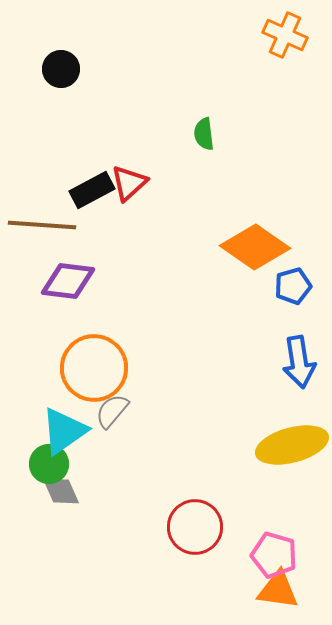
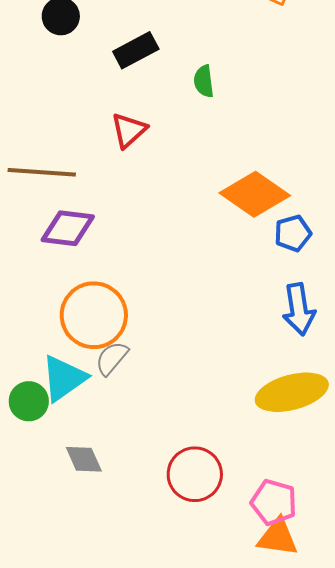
black rectangle: (92, 190) -> (136, 50), moved
green circle: (49, 464) -> (29, 401), moved
gray diamond: (61, 491) -> (84, 459), moved

